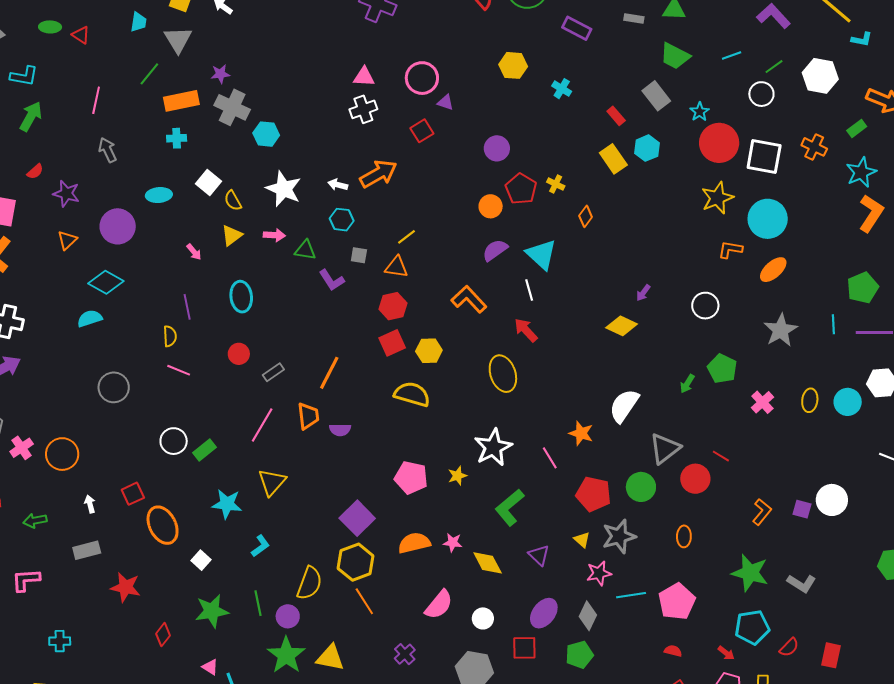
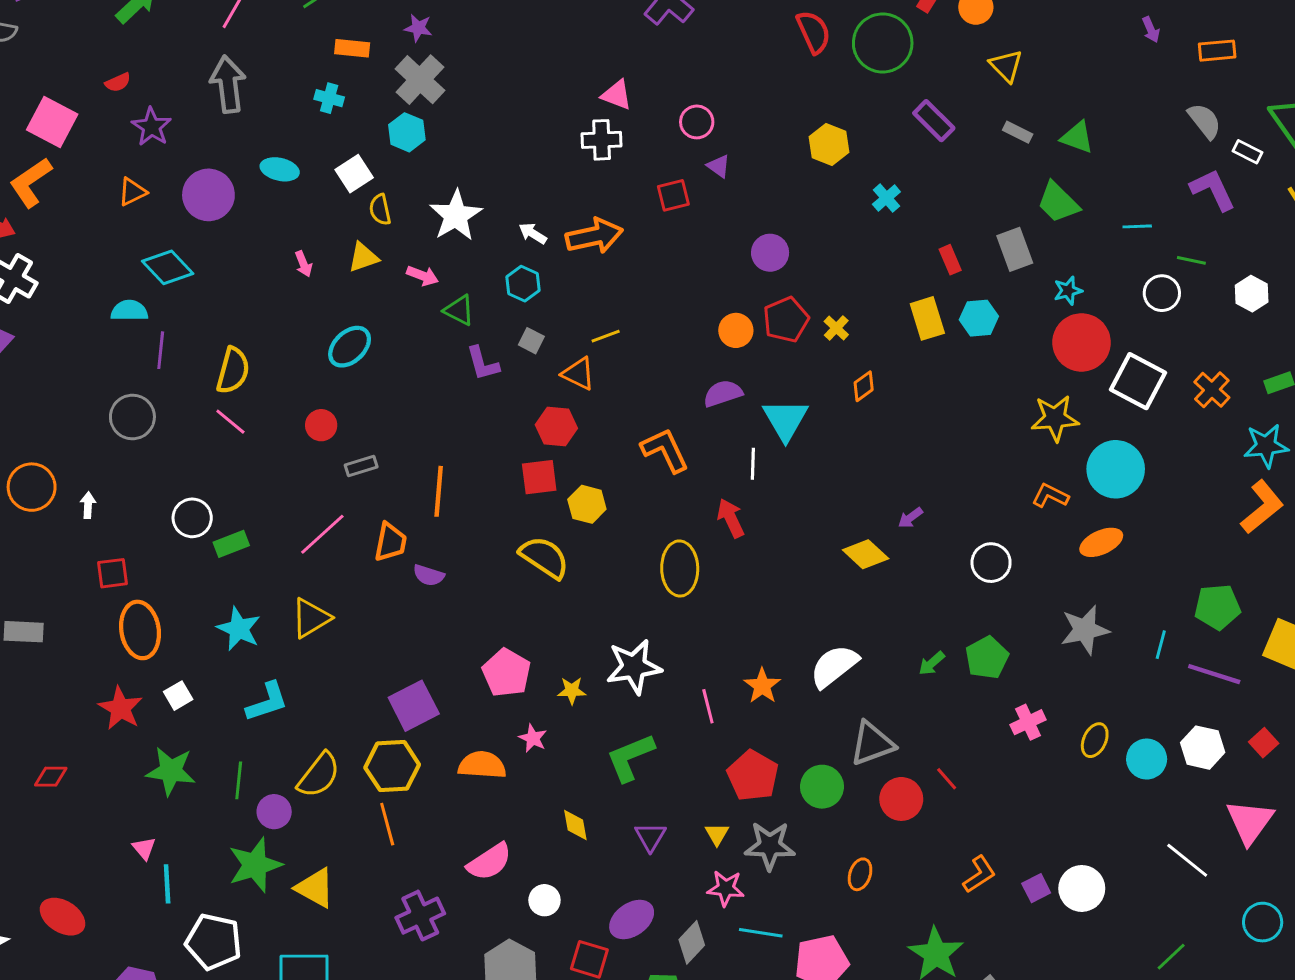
green line: (774, 67) -> (1191, 260), turned 30
white hexagon: (820, 76) -> (1252, 294), size x0.7
pink circle: (422, 78) -> (697, 122), size x0.7
orange rectangle: (181, 101) -> (352, 48), size x0.7
cyan hexagon: (266, 134) -> (407, 132), moved
gray arrow: (108, 150) -> (228, 84), size x1.5
cyan ellipse: (241, 297) -> (350, 347), turned 36
purple line: (187, 307) -> (161, 350), moved
yellow semicircle: (170, 336) -> (233, 370), size x1.5
orange line: (329, 373) -> (439, 491), turned -40
white arrow: (90, 504) -> (88, 505), moved
purple square: (802, 509) -> (1036, 888), turned 30
pink star: (453, 542) -> (533, 738), moved
cyan L-shape: (260, 546) -> (267, 702), size x1.4
yellow diamond: (488, 563) -> (575, 825), size x0.7
red star: (125, 587) -> (120, 708), moved
red diamond: (163, 635) -> (51, 777), moved, turned 35
purple cross: (405, 654) -> (420, 916), size x1.5

